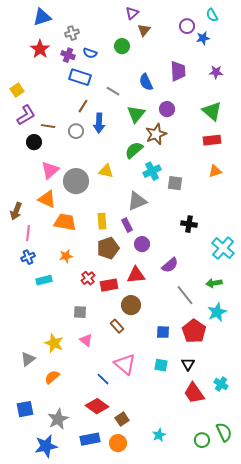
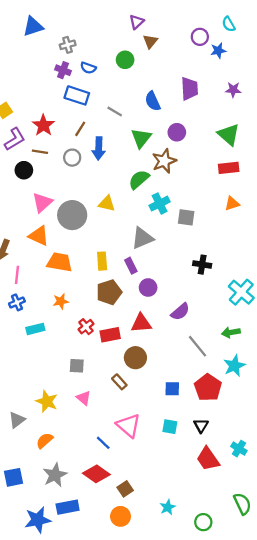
red star: (40, 49) -> (43, 125), moved
gray star: (58, 419) -> (55, 475), moved
blue rectangle: (90, 439) -> (68, 507), moved
green circle: (202, 440) -> (203, 522), moved

